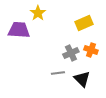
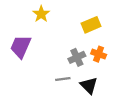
purple trapezoid: (19, 30) -> (21, 46), moved, turned -70

